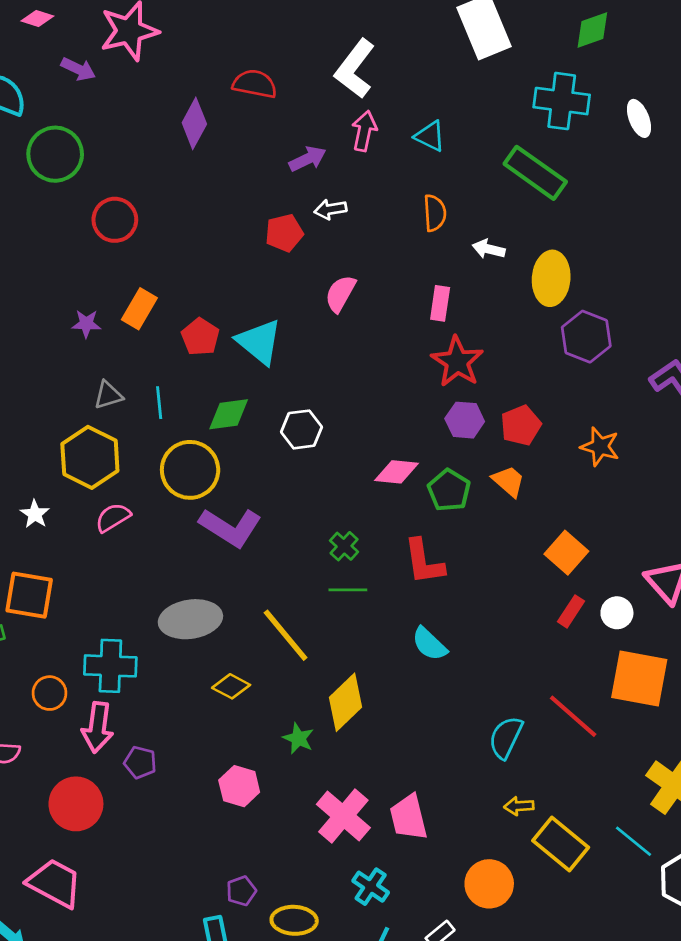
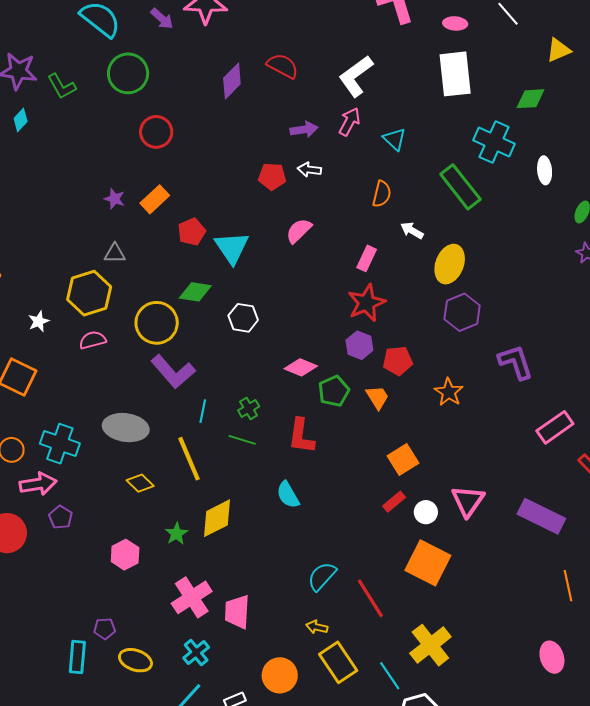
cyan line: (159, 403) -> (203, 411), moved
red line: (573, 716) -> (370, 598), moved
pink arrow: (98, 727) -> (38, 484), turned -123

